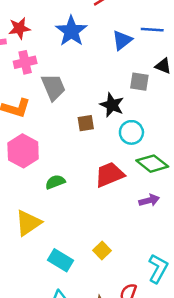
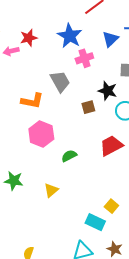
pink cross: (25, 62) -> (84, 58), moved
yellow triangle: (28, 223) -> (51, 190), size x0.7
cyan rectangle: (61, 260) -> (95, 222), moved

